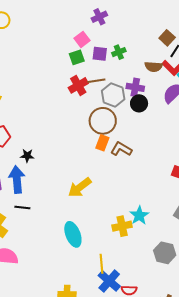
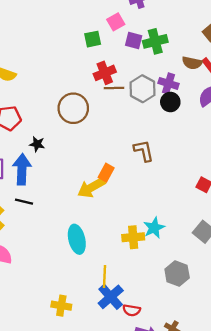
green cross: (119, 52) -> (155, 41), size x1.5
green square: (77, 57) -> (93, 39), moved
brown line: (96, 81) -> (114, 88), moved
brown circle: (103, 121) -> (73, 108), moved
orange rectangle: (102, 143) -> (106, 173), moved
brown L-shape: (121, 149) -> (144, 151), turned 40

